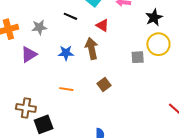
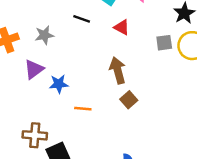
brown arrow: (92, 48) -> (118, 70), moved
blue star: (66, 53) -> (59, 84), moved
gray square: (138, 57) -> (164, 43), moved

